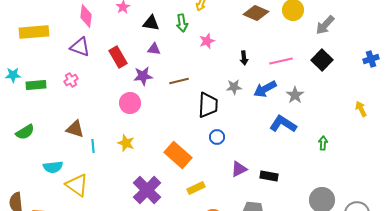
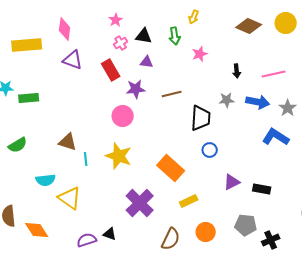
pink diamond: (86, 16) -> (65, 29), moved
pink cross: (71, 80) -> (121, 43), moved
blue arrow: (265, 89) -> (258, 102), turned -140
yellow star: (126, 143) -> (119, 156), size x1.5

